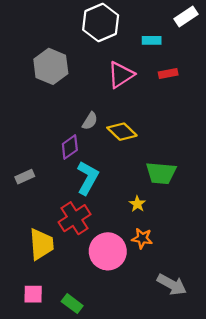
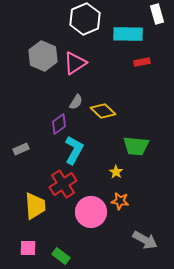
white rectangle: (186, 17) -> (157, 14), turned -72
cyan rectangle: (152, 40) -> (128, 34), size x1.8
pink triangle: (121, 75) -> (75, 63), moved

